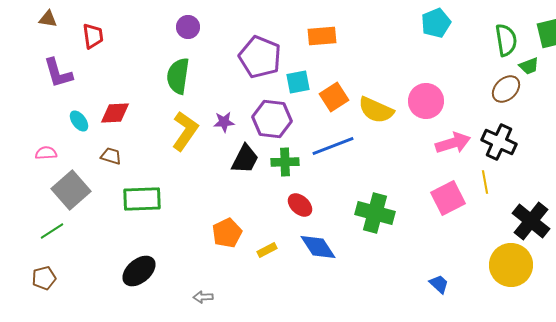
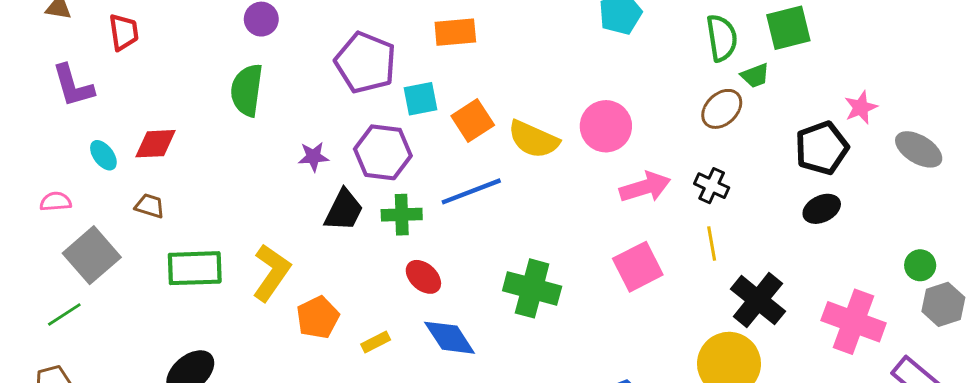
yellow L-shape: (185, 131) -> (271, 273), moved
black cross: (499, 142) -> (712, 186), size x0.7
yellow line: (485, 182) -> (712, 244), moved

